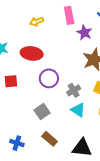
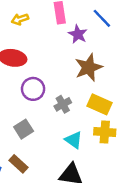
cyan triangle: (78, 110) -> (74, 140), moved
brown rectangle: (50, 139) -> (18, 164), moved

